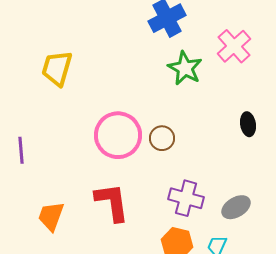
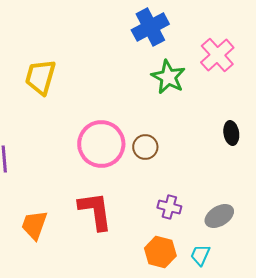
purple cross: (186, 198) -> (169, 207), size x0.7

